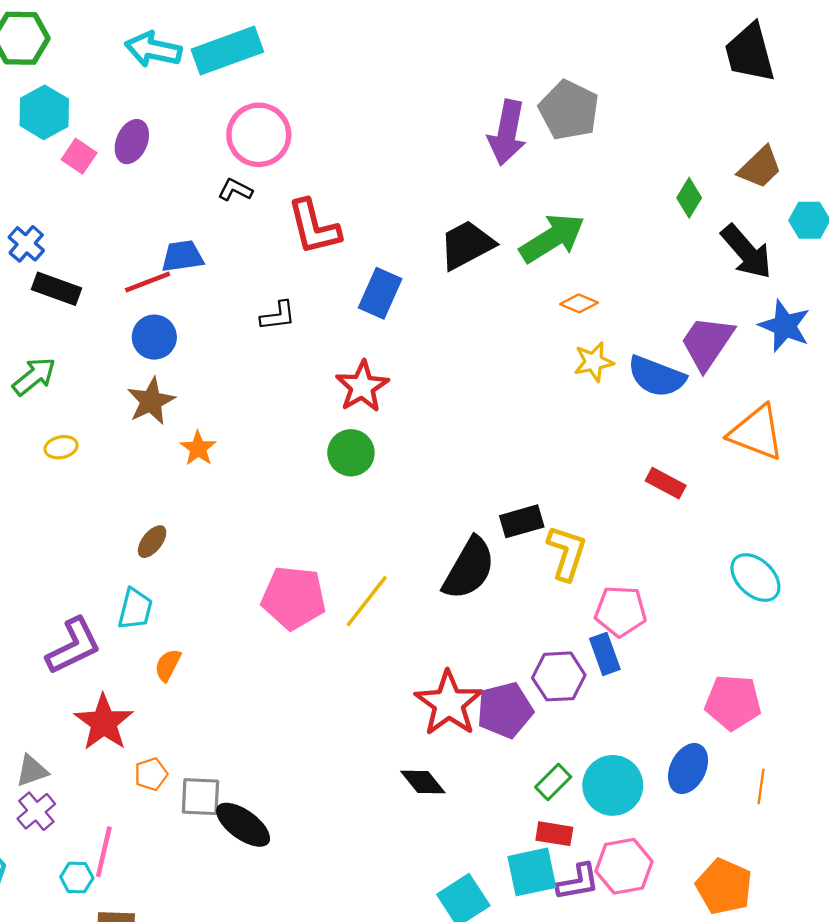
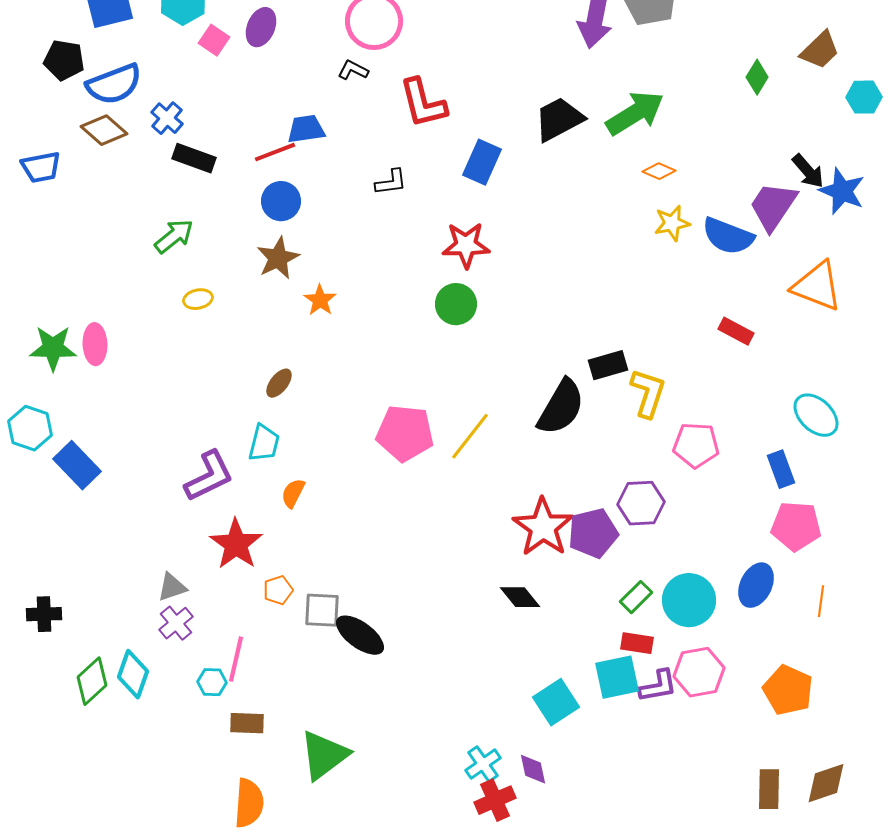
black arrow: (746, 252) -> (808, 171), moved, size x0.7
red star: (362, 387) -> (466, 245), turned 30
blue rectangle: (605, 654) -> (781, 469), moved

